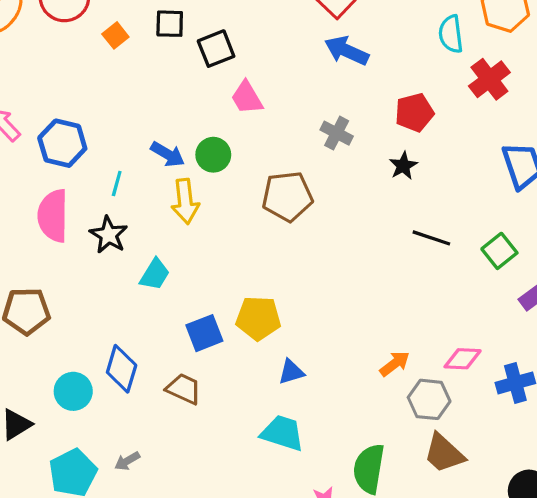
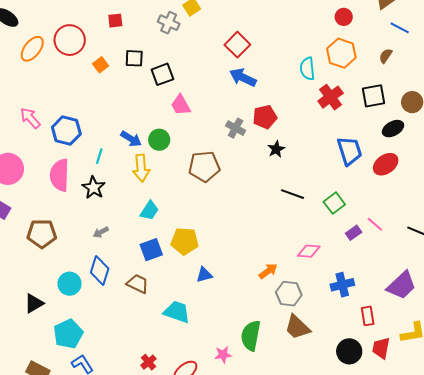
red pentagon: (414, 113) -> (265, 117), moved
cyan trapezoid: (155, 274) -> (149, 211), moved
pink diamond: (463, 359) -> (309, 251), moved
cyan trapezoid: (282, 433) -> (177, 312), moved
gray arrow: (127, 461) -> (101, 232), moved

